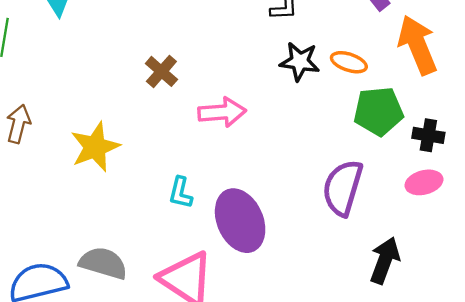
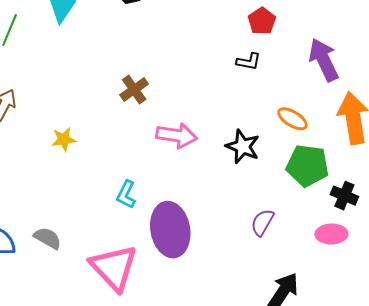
black star: (300, 62) -> (243, 147), moved
yellow star: (95, 147) -> (64, 139), size x0.6
purple semicircle: (343, 188) -> (262, 222), size x0.6
gray semicircle: (103, 263) -> (48, 238), size x0.7

